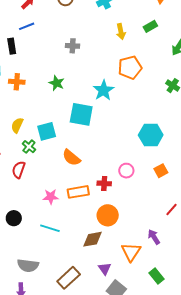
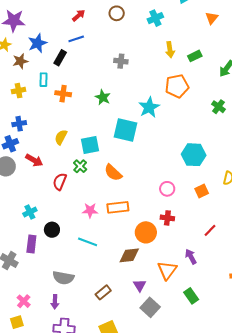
green rectangle: (150, 26) -> (195, 56), moved
black rectangle: (12, 46) -> (60, 58), turned 35
green cross: (29, 147) -> (80, 166), moved
red cross: (104, 183) -> (167, 218), moved
brown rectangle: (69, 278) -> (103, 292), size x0.7

